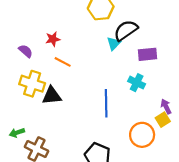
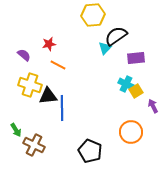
blue line: (106, 103) -> (62, 108), moved
yellow square: (163, 120) -> (136, 91), moved
green arrow: (17, 133) -> (16, 130), turned -104

